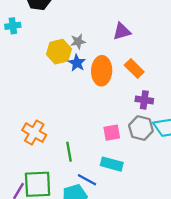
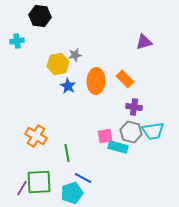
purple triangle: (122, 31) -> (144, 42), moved
blue star: (77, 63) -> (68, 86), moved
cyan rectangle: (112, 164) -> (118, 147), moved

